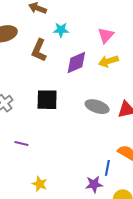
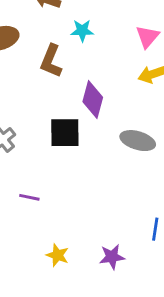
purple diamond: (76, 62) -> (93, 100), moved, turned -50
purple star: (94, 184) -> (112, 257), moved

